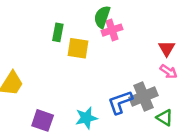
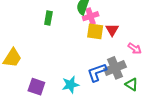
yellow square: (78, 48) -> (95, 31), moved
red triangle: (167, 48) -> (112, 30), moved

